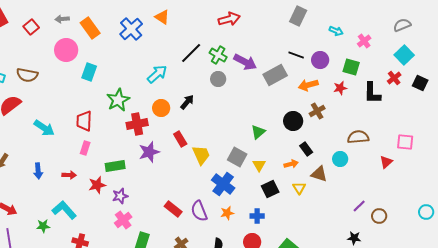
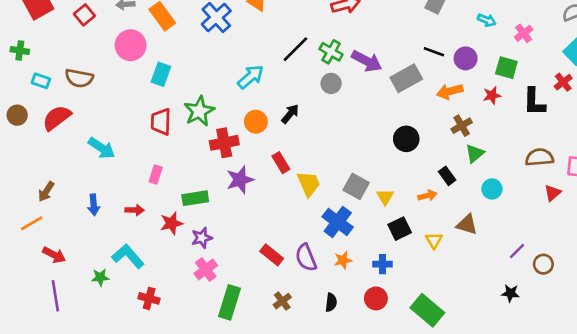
red trapezoid: (84, 121) -> (161, 122), moved
black circle: (293, 121) -> (406, 139), moved
green triangle: (258, 132) -> (475, 153), moved
brown semicircle: (358, 137) -> (539, 157), moved
brown triangle: (319, 174) -> (467, 225), moved
yellow triangle: (299, 188) -> (434, 240), moved

